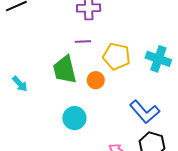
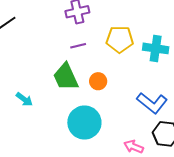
yellow pentagon: (116, 56) -> (120, 39), moved
cyan circle: (74, 118) -> (84, 122), size x1.4

